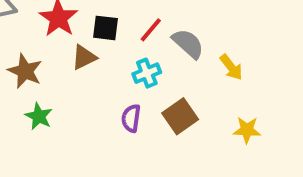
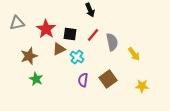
gray semicircle: (188, 44) -> (112, 42), turned 36
brown star: (25, 71) -> (29, 56), turned 30
cyan cross: (147, 73) -> (77, 57), moved, turned -32

